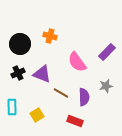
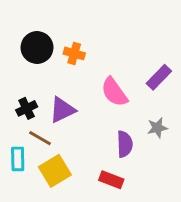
black circle: (20, 44) -> (37, 48), moved
purple triangle: (42, 74) -> (62, 110), turned -48
brown line: (61, 93) -> (40, 138), moved
yellow square: (37, 115) -> (55, 171), size x1.5

